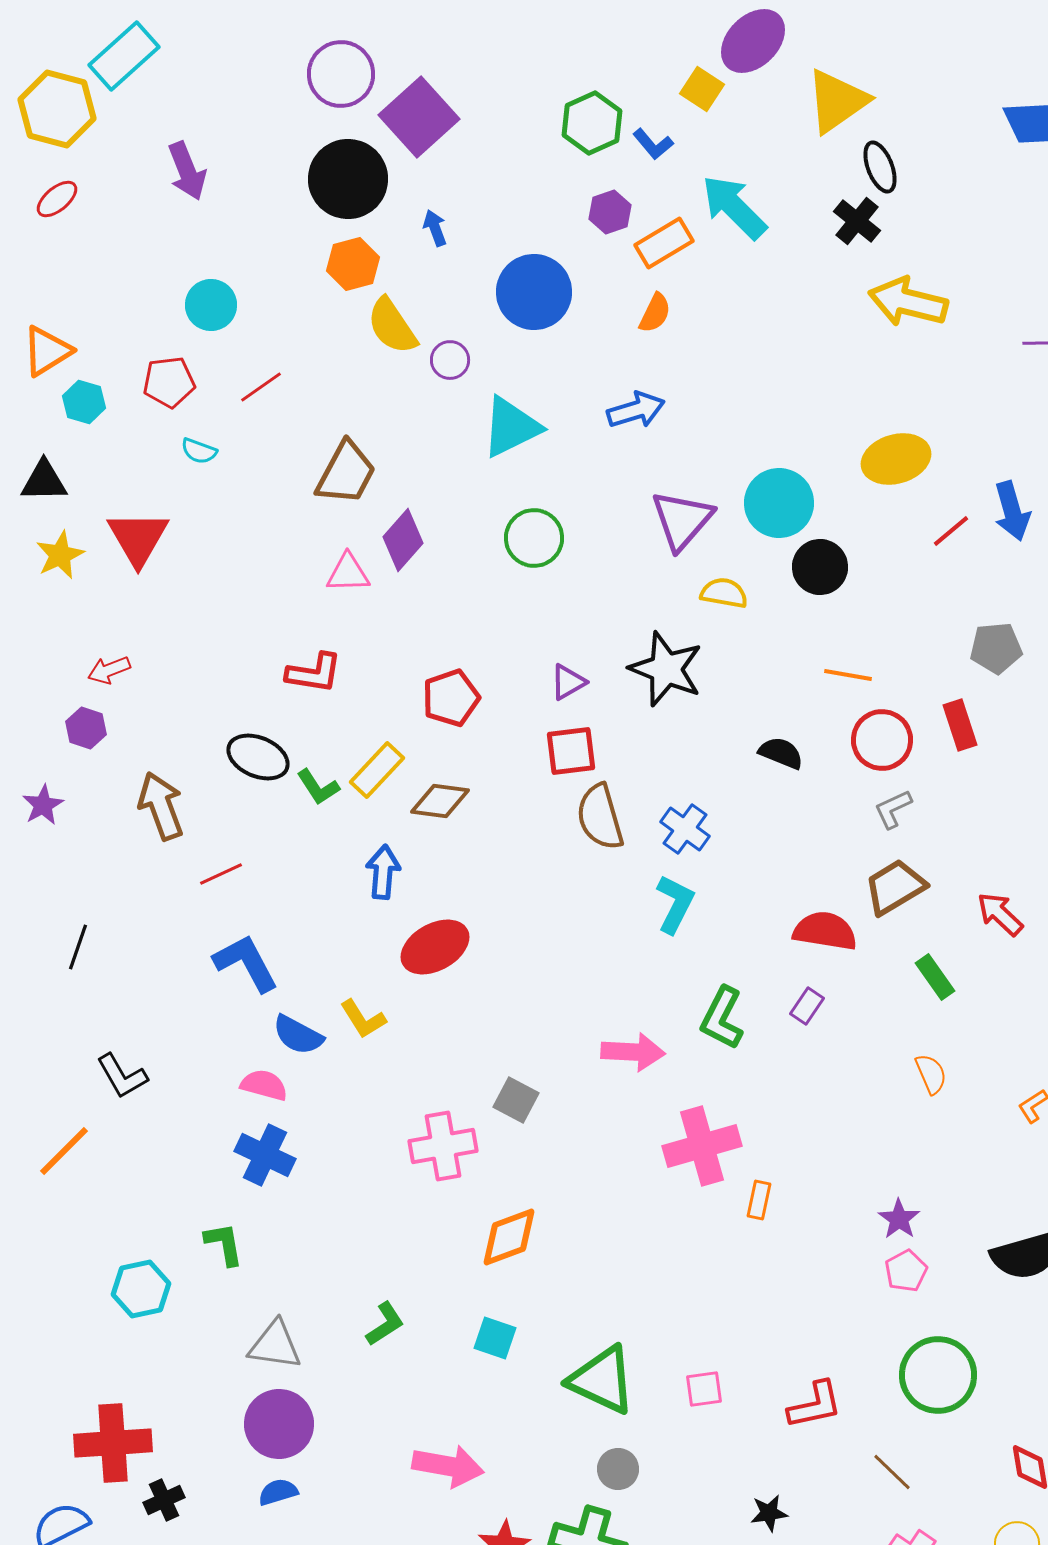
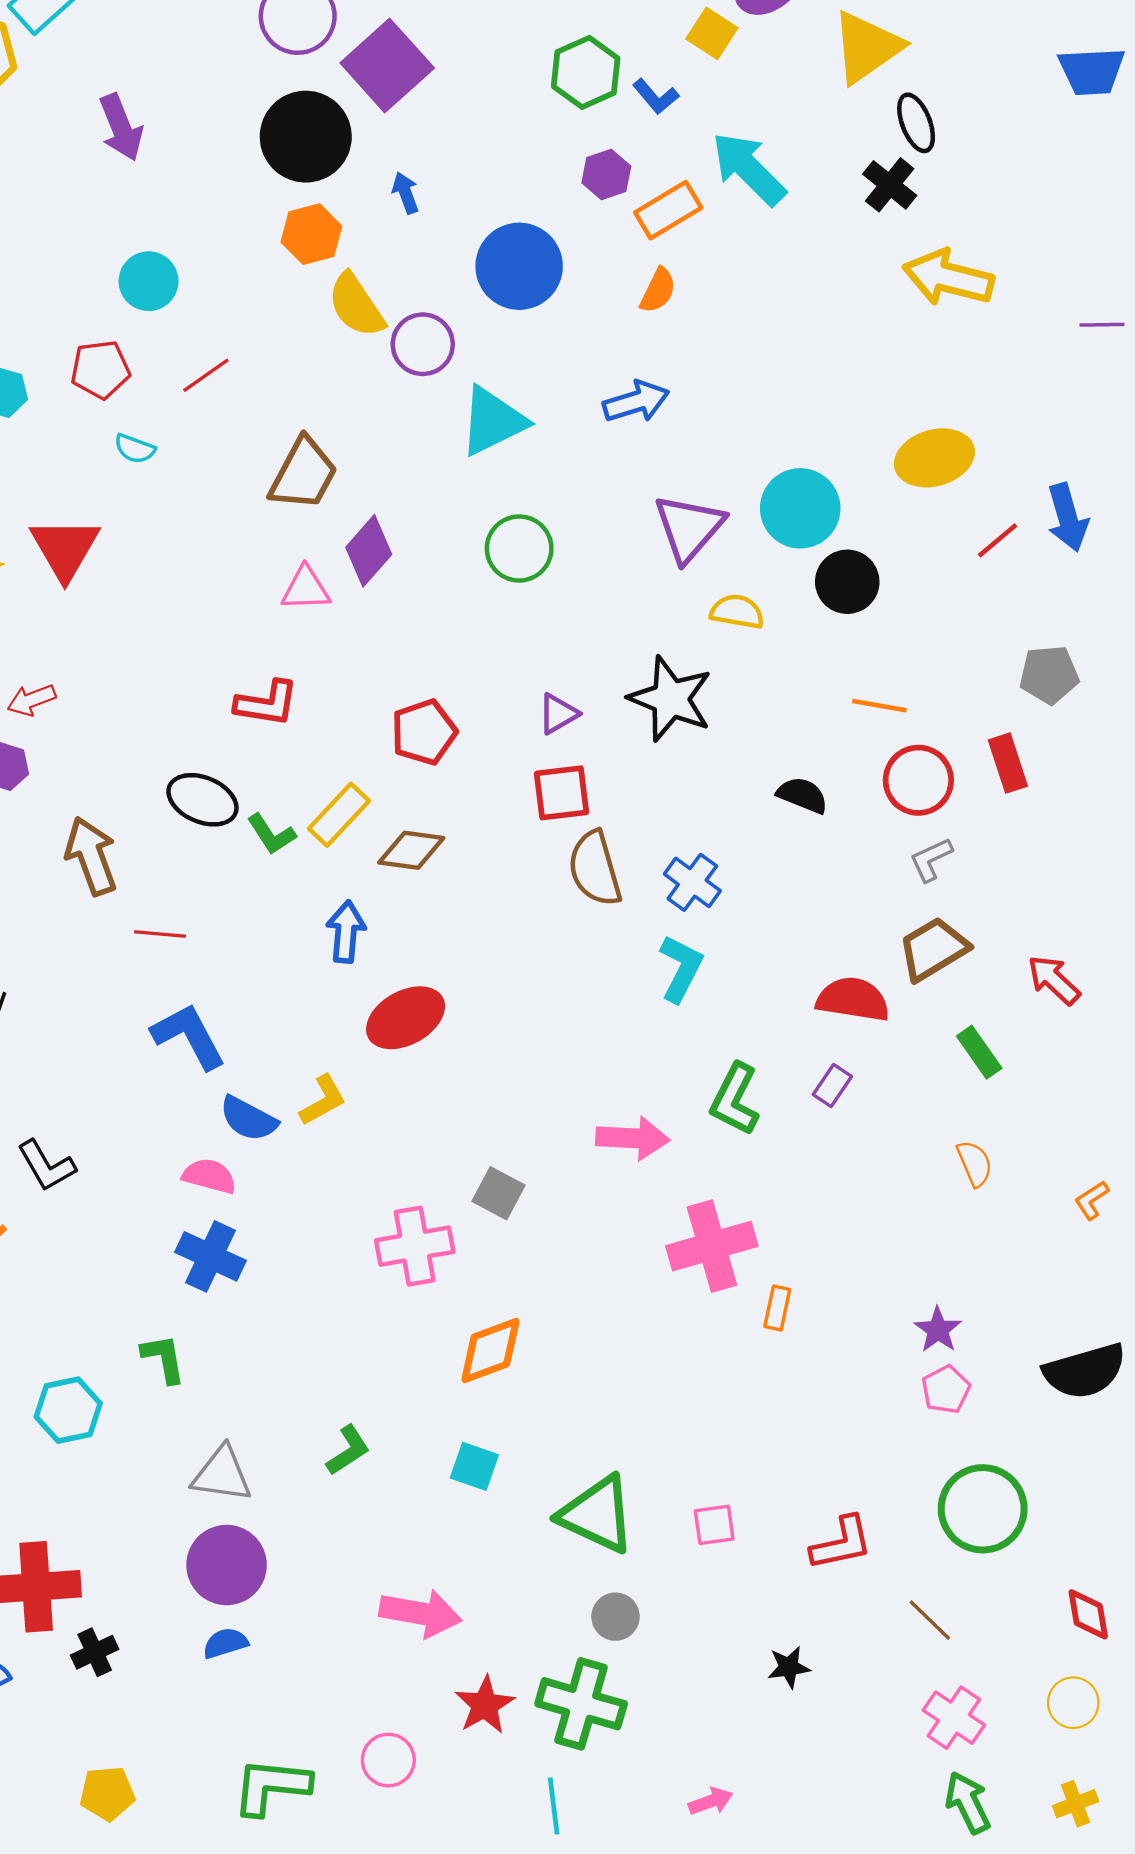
purple circle: (450, 360) -> (423, 344), size x1.4
red line: (221, 874) -> (160, 934), turned 30
yellow L-shape: (363, 1019) -> (323, 1100), turned -87

